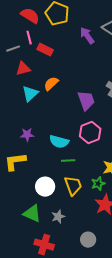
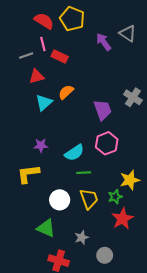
cyan semicircle: (59, 142) -> (74, 153), turned -48
gray star: (58, 217) -> (82, 238), moved

